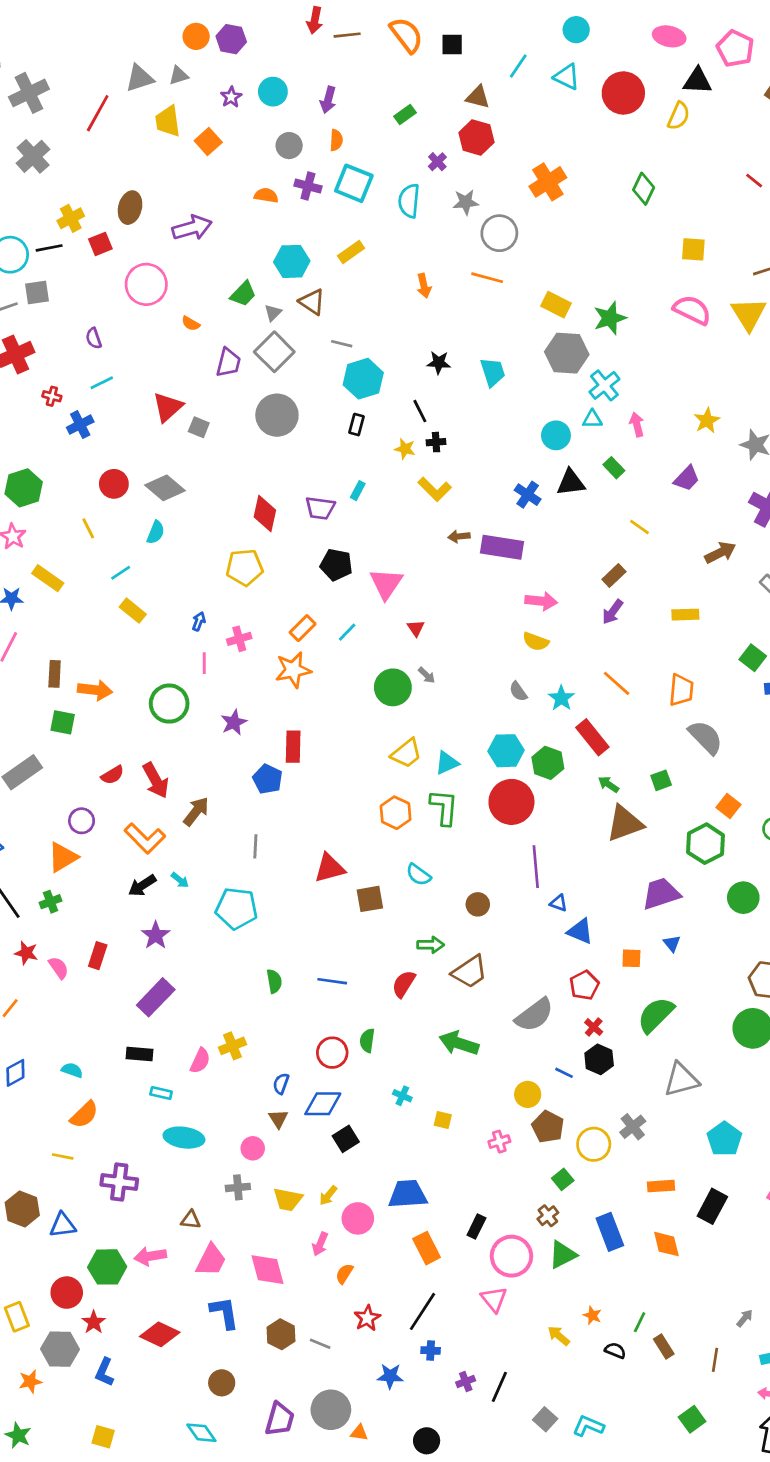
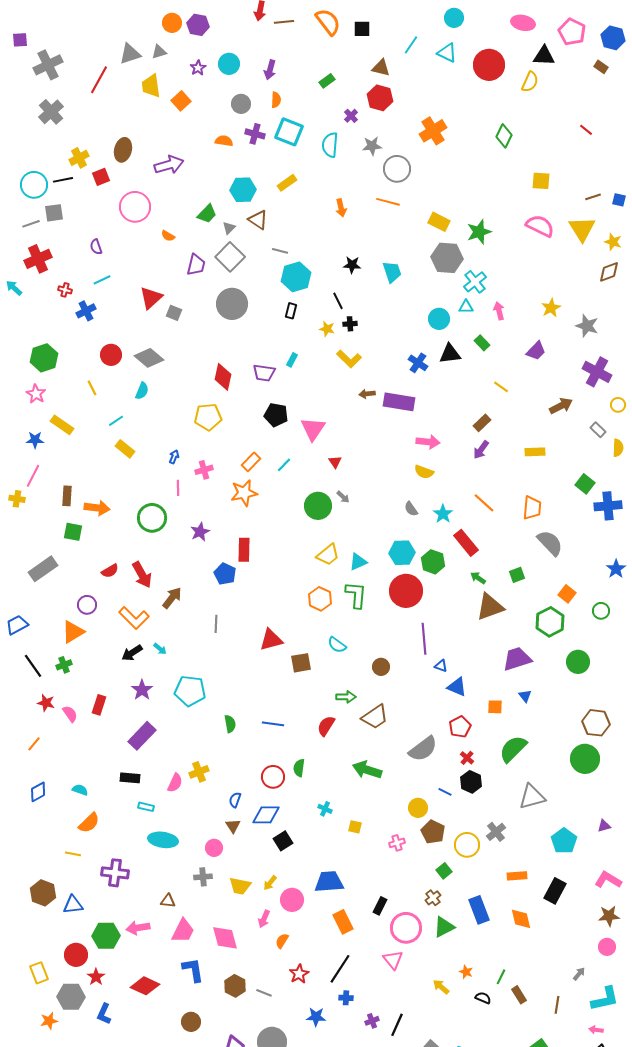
cyan pentagon: (237, 908) -> (190, 691), moved

